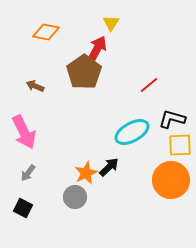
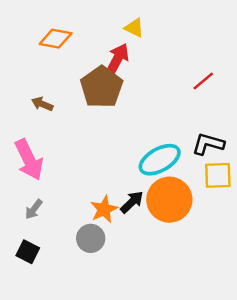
yellow triangle: (111, 23) -> (134, 28), turned -36
red line: (149, 85) -> (203, 81), moved
orange circle: (171, 180) -> (169, 200), moved

